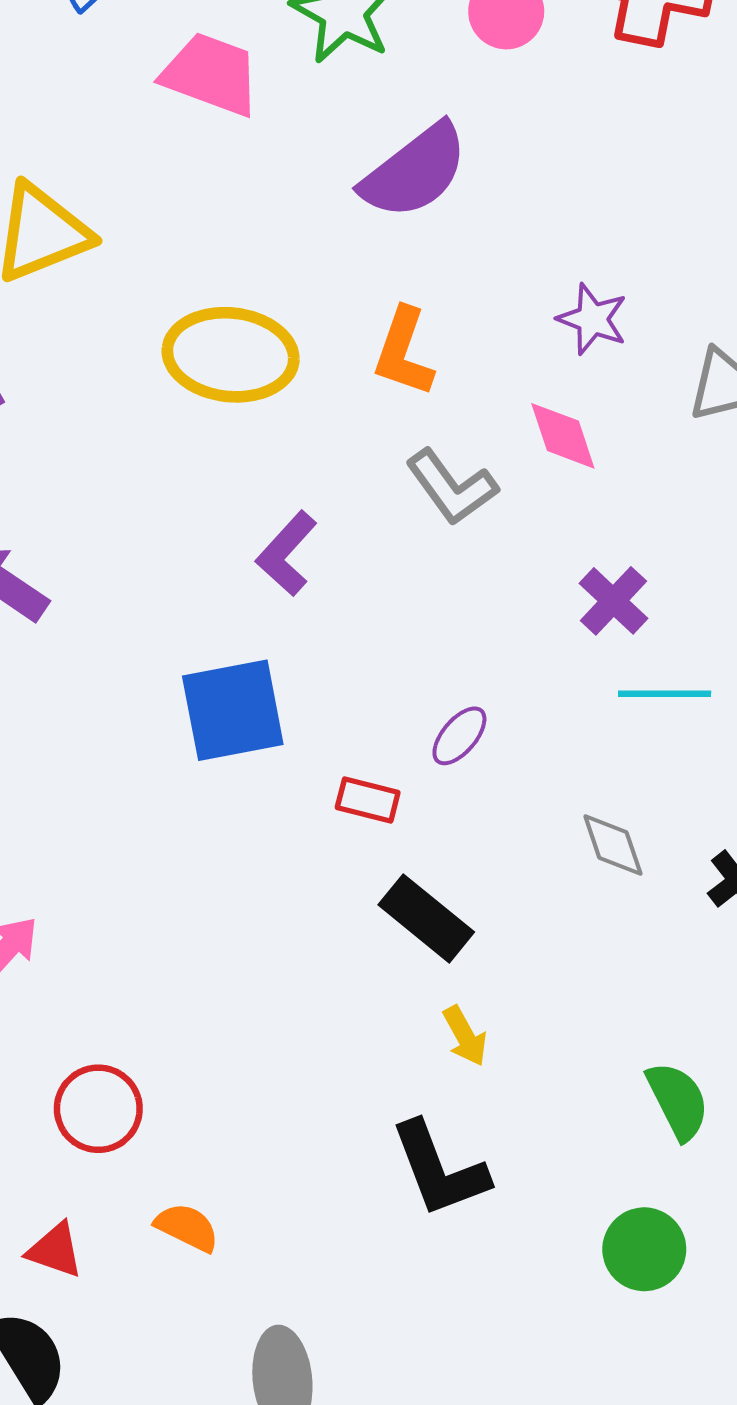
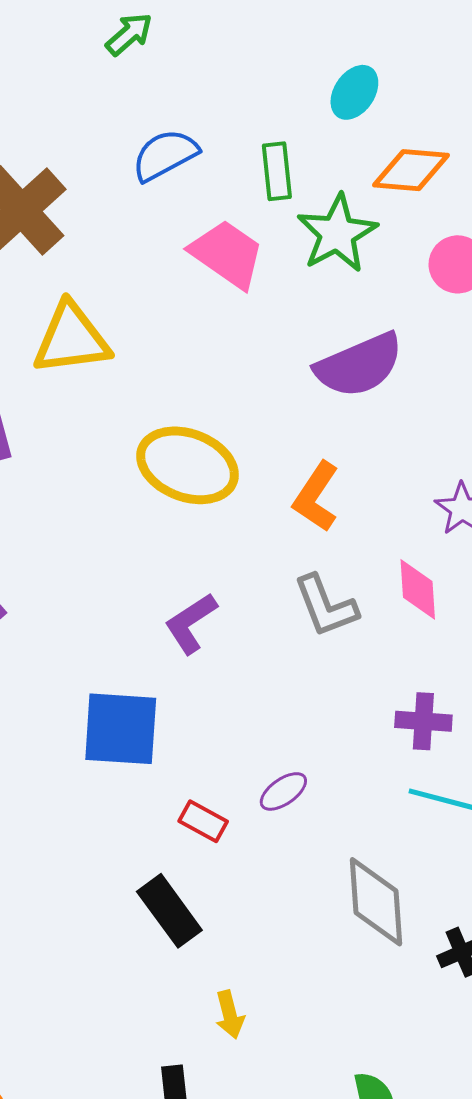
purple cross: (613, 601) -> (423, 721), turned 36
gray diamond: (613, 845) -> (376, 902), size x1.6
black rectangle: (426, 918) -> (169, 911), moved

